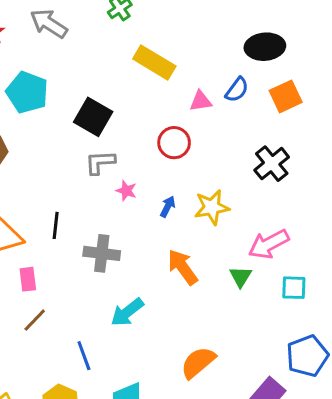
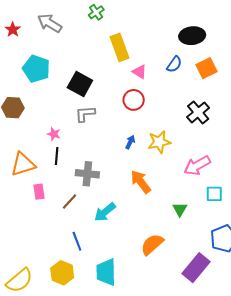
yellow rectangle: (154, 62) -> (120, 47), turned 40
pink triangle: (201, 101) -> (139, 72), moved, turned 42
pink star: (126, 191) -> (54, 134), moved
green triangle: (240, 277) -> (180, 209), moved
brown line: (35, 320) -> (69, 201), moved

